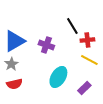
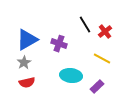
red cross: (87, 40) -> (105, 32), moved, turned -32
cyan ellipse: (58, 77) -> (71, 76), turned 65

